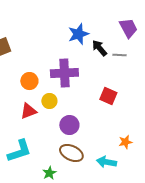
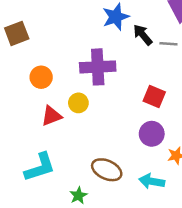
orange circle: (29, 81) -> (41, 77), moved
purple circle: (69, 125) -> (152, 134), moved

